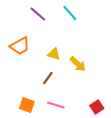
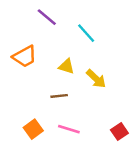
cyan line: (70, 13) -> (86, 33), moved
brown line: (48, 78) -> (59, 96), turned 48
orange square: (27, 105) -> (33, 129), turned 35

